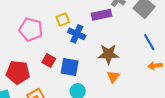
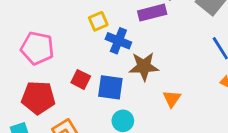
pink pentagon: (31, 29) -> (37, 48), moved
brown star: (108, 54) -> (144, 66), moved

